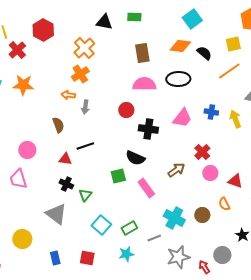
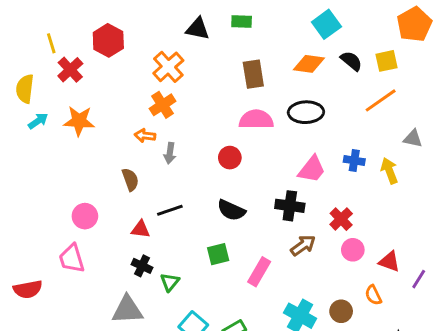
black semicircle: (204, 53) -> (351, 61), moved
black cross: (148, 129) -> (290, 206), moved
black semicircle: (135, 158) -> (231, 210), moved
pink rectangle: (146, 188) -> (259, 272), turned 66
gray triangle: (56, 214) -> (127, 310), turned -40

